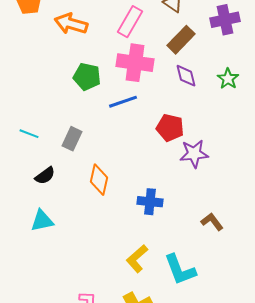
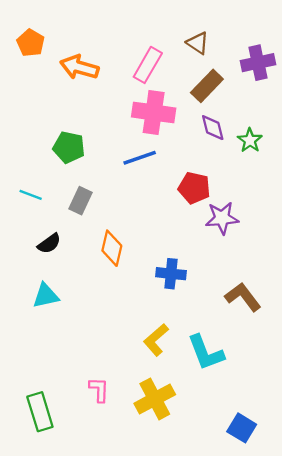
green pentagon: (87, 77) -> (69, 147), moved
green star: (228, 79) -> (250, 140), moved
brown L-shape: (212, 222) -> (243, 297), size x1.4

